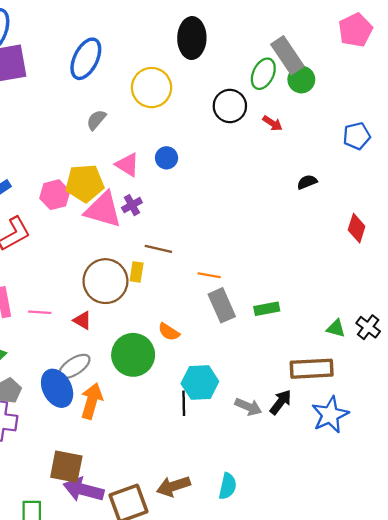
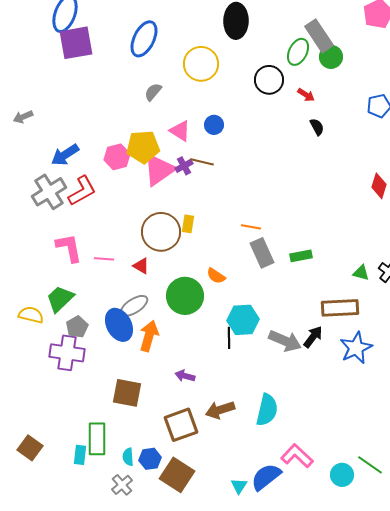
black semicircle: (307, 182) -> (317, 127), moved, turned 84
pink triangle: (103, 210) -> (159, 170), turned -51
brown line: (158, 249) -> (202, 162), moved
gray arrow: (248, 407) -> (285, 341), size x1.4
cyan semicircle: (228, 486) -> (267, 410), size x1.4
purple arrow: (84, 490) -> (185, 376), moved, size x0.6

